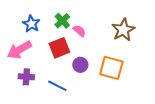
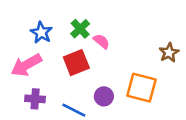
brown star: (123, 30) -> (169, 53), moved, size x0.7
purple circle: (80, 65) -> (104, 96), moved

